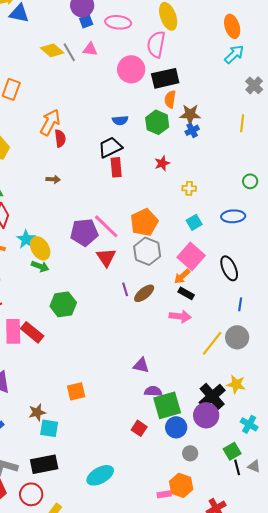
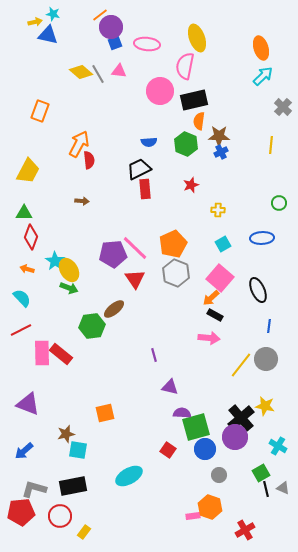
purple line: (125, 289) -> (154, 355), moved
brown ellipse: (144, 293) -> (114, 309), moved
cyan ellipse: (100, 475) -> (129, 476), moved

